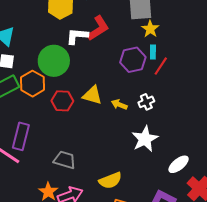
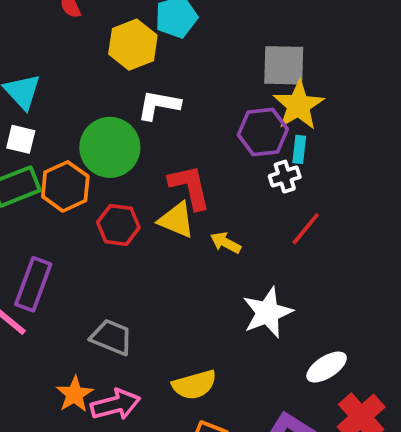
red L-shape: (98, 28) -> (190, 187), moved, turned -76
yellow star: (150, 29) -> (298, 105), size x1.5
purple hexagon: (133, 60) -> (263, 132), moved
red line: (161, 66) -> (306, 229), moved
white cross: (146, 102) -> (285, 177), moved

